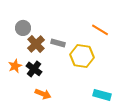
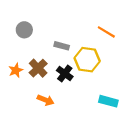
brown cross: (36, 44) -> (38, 68), moved
black cross: (34, 69) -> (65, 73), moved

